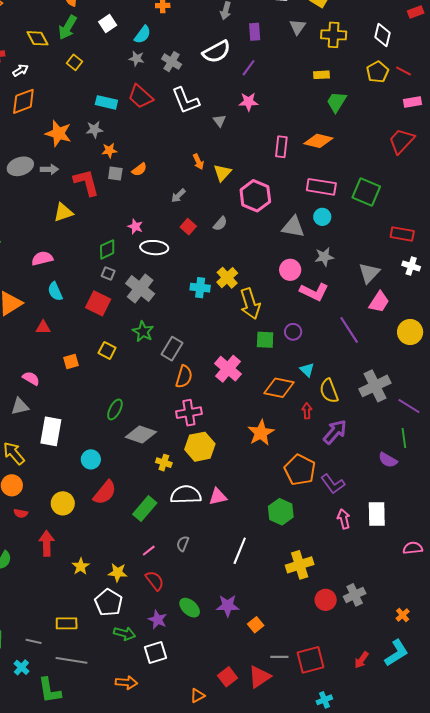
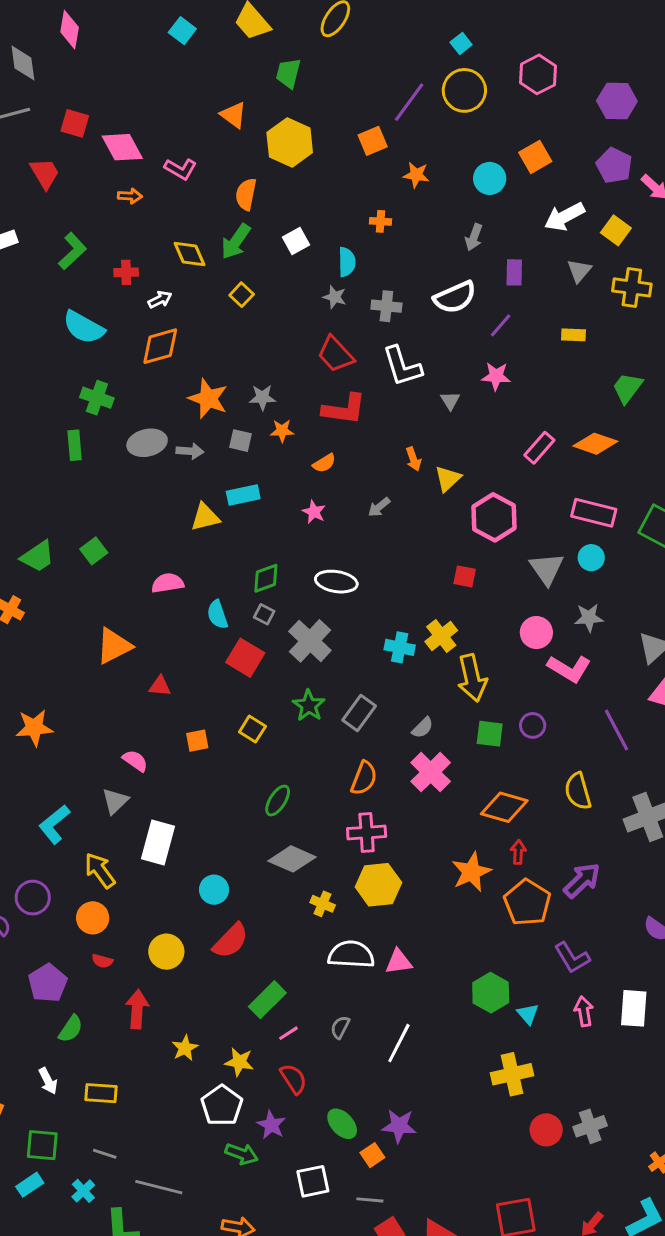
cyan semicircle: (143, 35) -> (347, 262), turned -42
gray cross: (172, 62) -> (386, 306), turned -30
yellow rectangle: (322, 75) -> (573, 335), moved
cyan rectangle: (106, 102) -> (243, 495), moved, turned -30
pink rectangle: (281, 147) -> (539, 448), turned 30
gray square: (115, 173) -> (241, 441), moved
red L-shape: (86, 182) -> (344, 409), moved, turned 108
gray semicircle: (220, 224) -> (423, 728), moved
pink star: (135, 227) -> (314, 512), moved
red square: (188, 227) -> (465, 576), moved, turned -35
gray triangle: (293, 227) -> (547, 569), turned 40
cyan semicircle: (55, 291) -> (217, 615), moved
gray rectangle: (172, 349) -> (359, 713), moved
cyan triangle: (307, 370) -> (528, 1014), moved
yellow semicircle: (329, 391) -> (578, 791), moved
gray triangle: (20, 406) -> (115, 801), turned -36
green ellipse: (115, 409) -> (278, 801), moved
red arrow: (307, 411) -> (518, 852), moved
orange pentagon: (300, 470) -> (527, 903), moved
green rectangle: (145, 509) -> (267, 1000), moved
white line: (240, 551) -> (399, 1043), moved
purple star: (158, 620) -> (271, 1125), moved
yellow rectangle: (67, 623) -> (101, 1093), moved
orange square: (256, 625) -> (372, 1155), moved
white square: (156, 653) -> (313, 1181), moved
gray line: (279, 657) -> (370, 1200), moved

